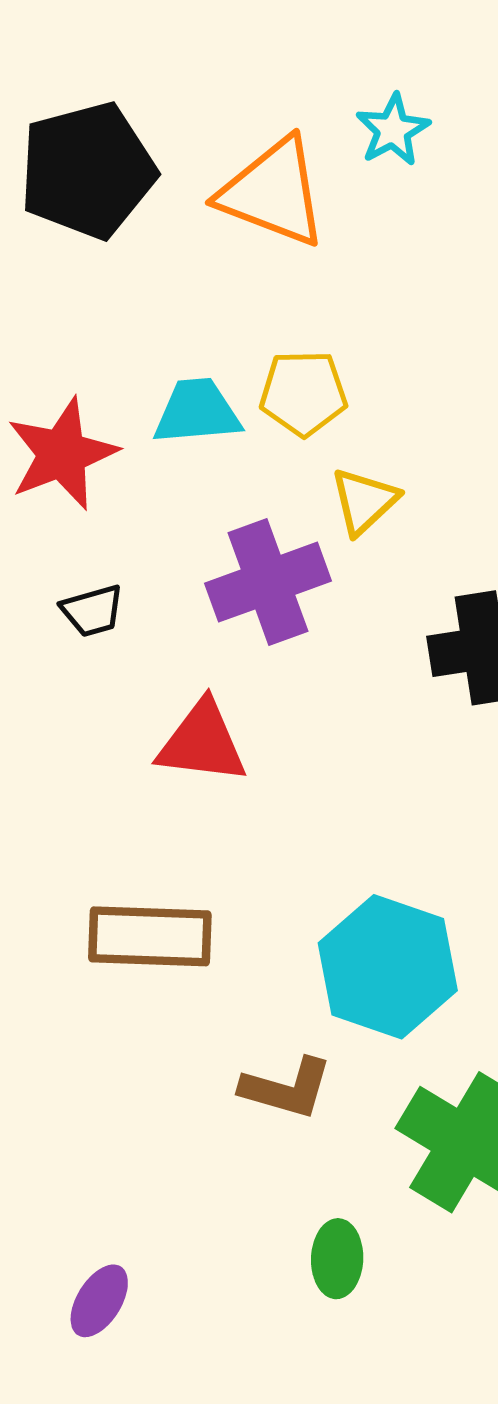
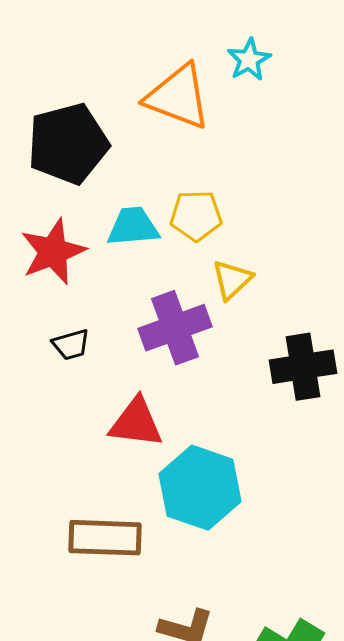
black pentagon: (87, 170) -> (68, 144), moved
cyan hexagon: (388, 967) -> (200, 488), moved

